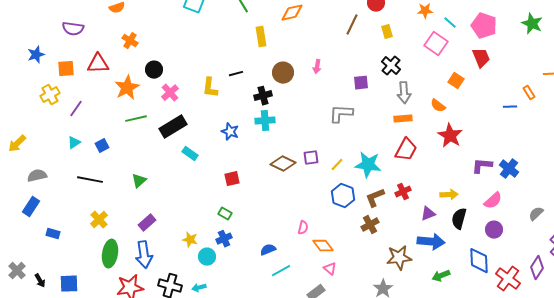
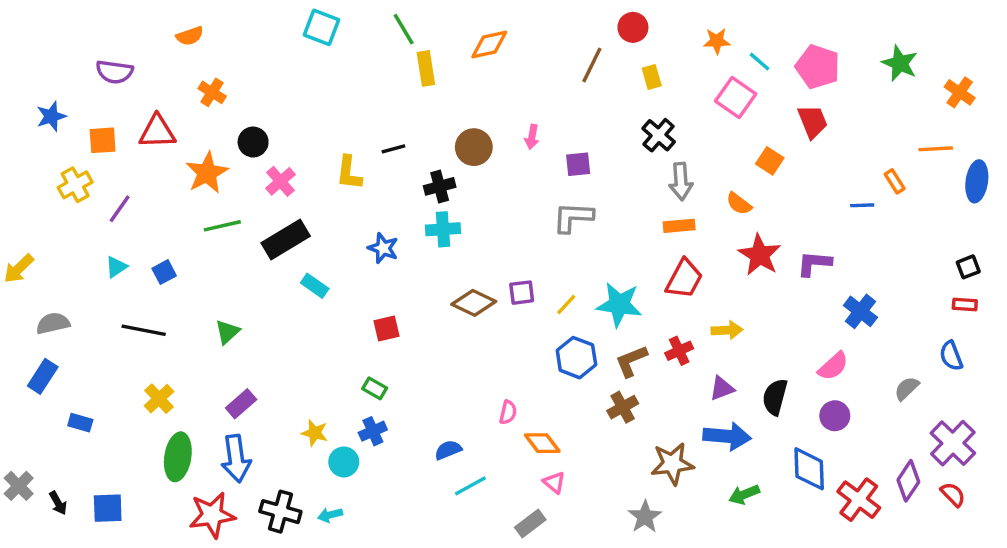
yellow rectangle: (261, 37) -> (426, 68), moved
purple square: (361, 83) -> (578, 164), moved
purple L-shape: (482, 166) -> (814, 263), moved
yellow arrow: (449, 195) -> (727, 330), moved

